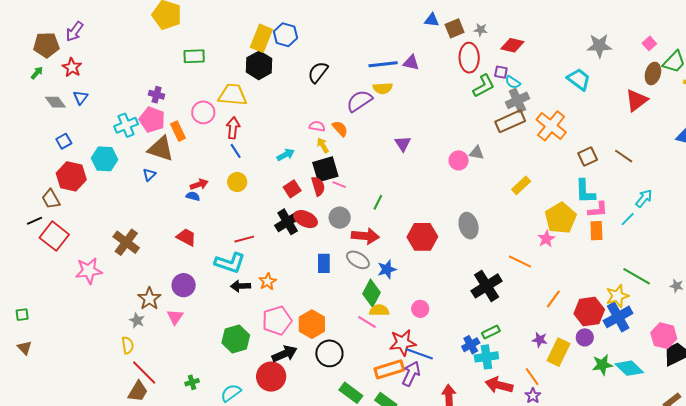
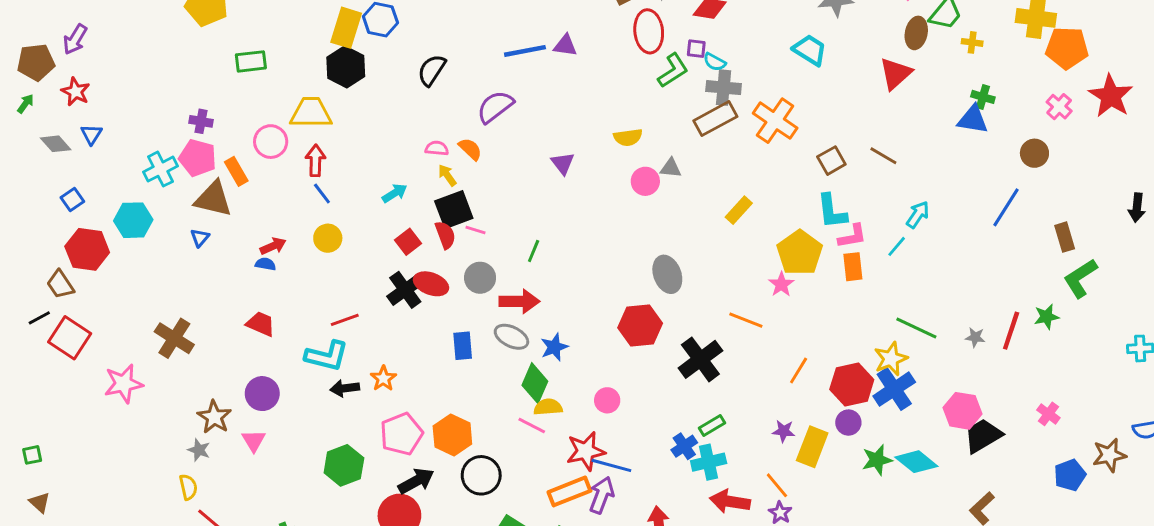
yellow semicircle: (383, 88) -> (628, 137), moved
gray cross: (517, 100) -> (724, 88), turned 35
red hexagon: (422, 237) -> (640, 326), moved

